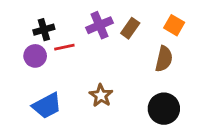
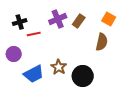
purple circle: (35, 56) -> (14, 54), moved
blue trapezoid: (47, 106) -> (34, 74), moved
black circle: (164, 109) -> (83, 76), moved

